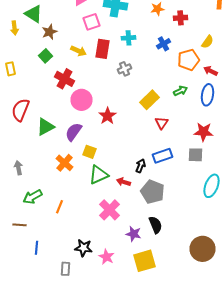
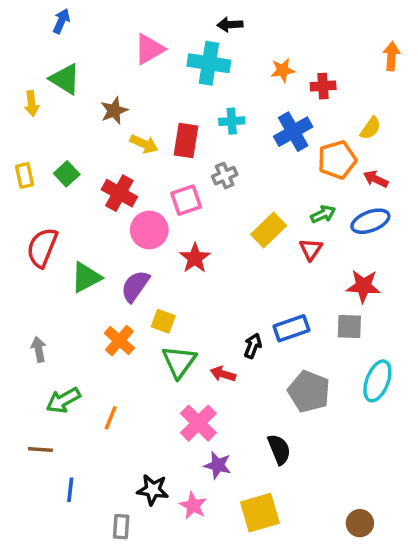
pink square: (92, 22) -> (186, 200), moved
brown star: (50, 32) -> (114, 111), moved
blue cross: (164, 44) -> (293, 132), size x1.5
green square: (46, 56) -> (67, 174), moved
blue ellipse: (208, 95) -> (370, 221), turned 60
red triangle: (162, 123) -> (311, 249), moved
green triangle: (98, 175) -> (179, 362), turned -30
gray pentagon: (152, 192) -> (309, 391), moved
purple star: (134, 234) -> (218, 465), moved
brown circle: (202, 249) -> (360, 523), moved, size x0.6

